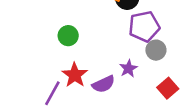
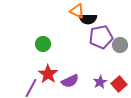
gray circle: (156, 50) -> (120, 45), moved
purple star: (128, 68) -> (100, 82), moved

